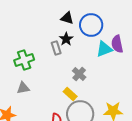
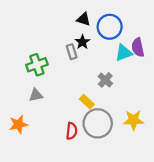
gray cross: (79, 74) -> (105, 80), moved

